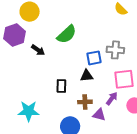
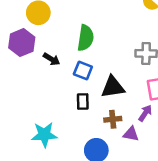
green semicircle: (67, 34) -> (85, 38), turned -35
blue square: (94, 58) -> (83, 70), moved, turned 35
black triangle: (87, 76) -> (113, 87), size x1.5

